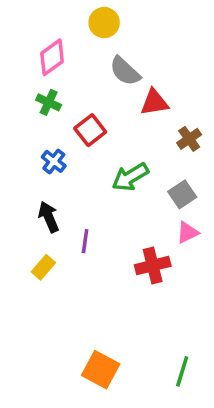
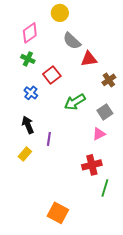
pink triangle: (187, 233) -> (99, 134), moved
red cross: (153, 265) -> (92, 165), moved
green line: (182, 371) -> (105, 188), moved

